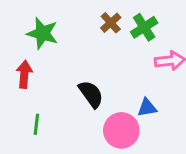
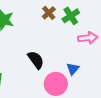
blue triangle: (147, 108) -> (73, 69), turned -40

